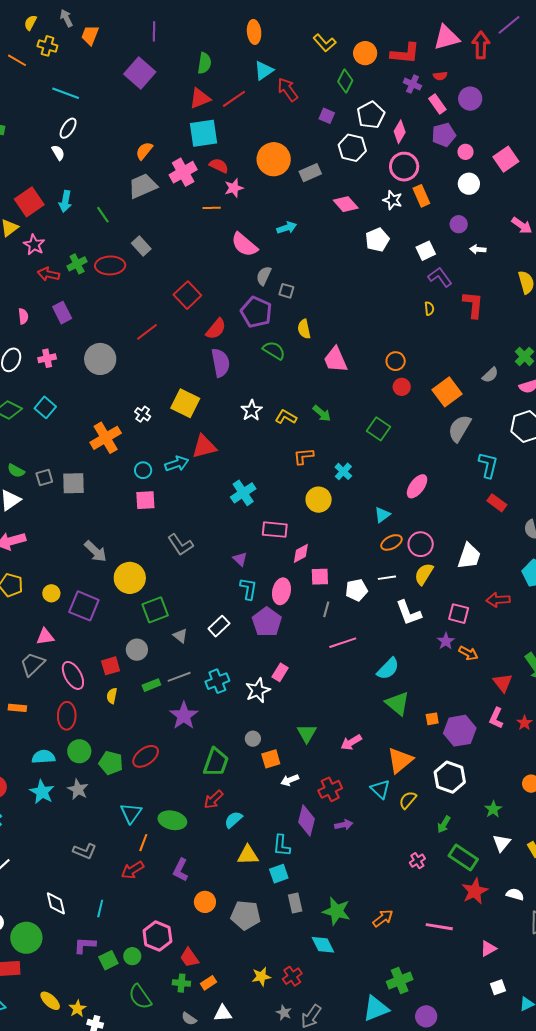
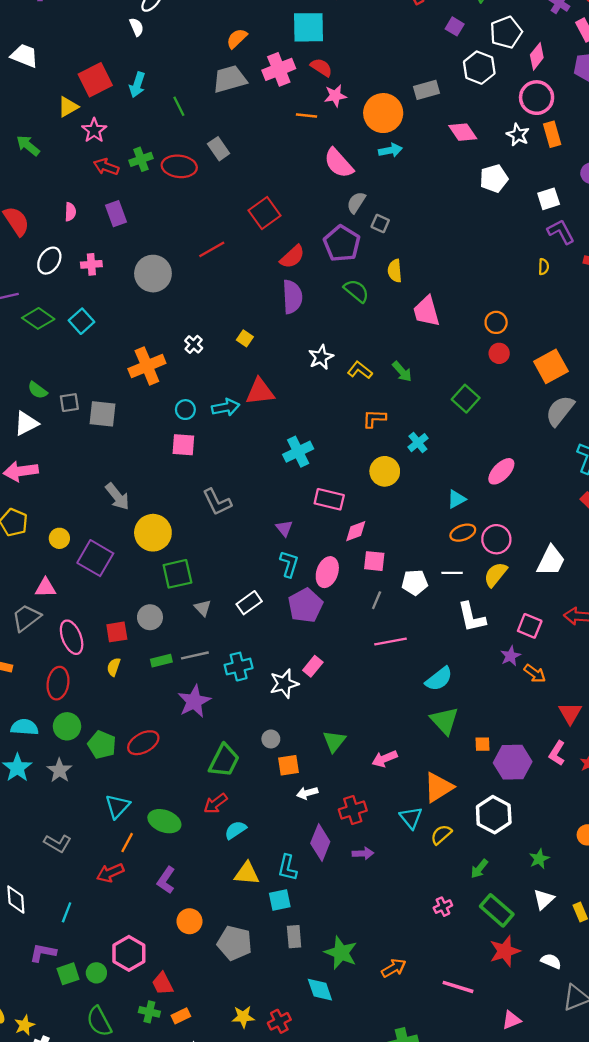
orange circle: (274, 159) -> (383, 113), moved
yellow square: (185, 403) -> (245, 338), size x0.5

